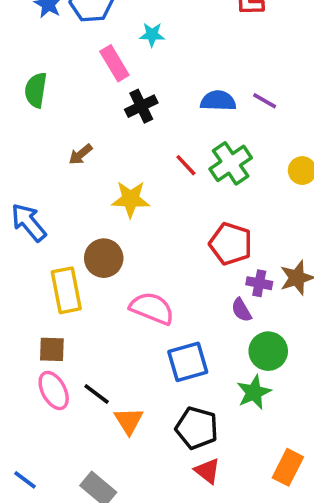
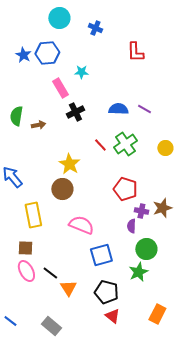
green semicircle: (36, 90) -> (16, 116), moved
brown arrow: (80, 154) -> (38, 125), moved, turned -152
yellow star: (131, 199) -> (69, 164), turned 30
brown circle: (104, 258) -> (62, 189), moved
purple semicircle: (241, 310) -> (131, 226), turned 32

